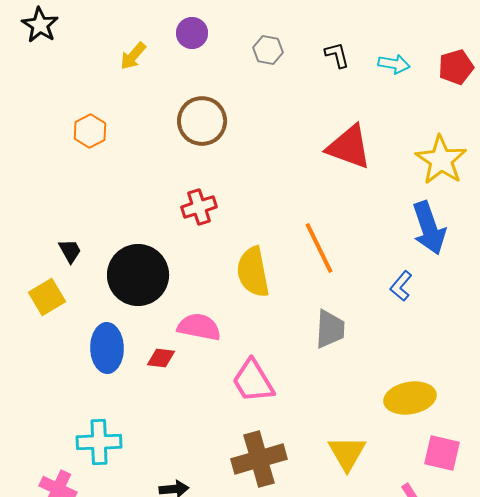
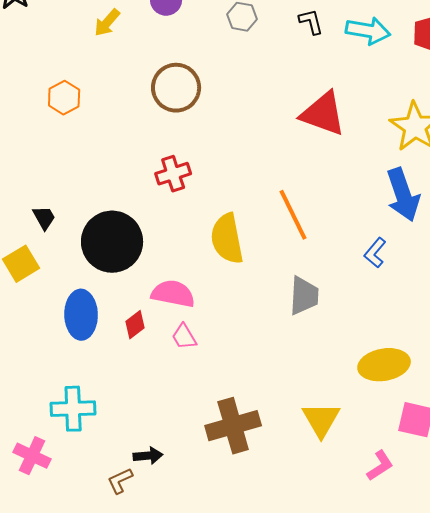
cyan arrow: (394, 64) -> (368, 31), size x1.4
red diamond: (161, 358) -> (135, 325), turned -44
pink trapezoid: (253, 381) -> (184, 337), moved, size x0.6

